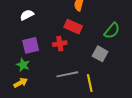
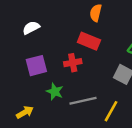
green star: (23, 65) -> (55, 92), moved
yellow line: (90, 83) -> (111, 111), turned 42

